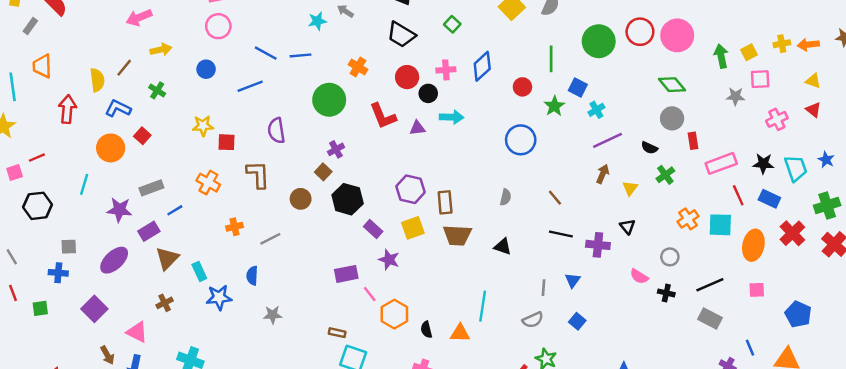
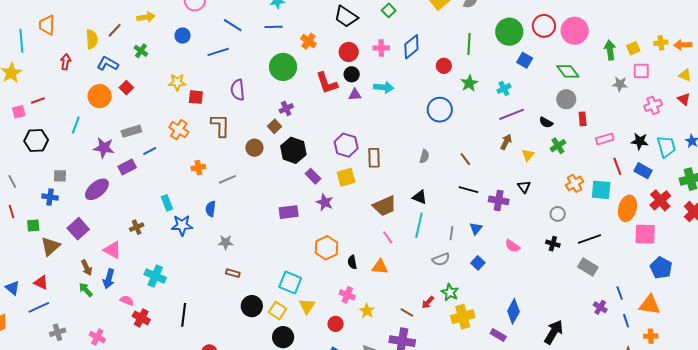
blue line: (301, 55) -> (274, 27), moved
blue square: (578, 88) -> (525, 60), moved
black circle: (428, 93) -> (352, 74), moved
red arrow: (67, 109) -> (66, 62), size x0.7
pink rectangle: (721, 163) -> (605, 139), size x0.7
brown trapezoid: (457, 235) -> (385, 206), moved, turned -30
brown triangle: (167, 258) -> (50, 246), moved
pink semicircle: (639, 276) -> (512, 246), moved
pink square: (757, 290) -> (645, 234), moved, size x1.6
pink line: (370, 294) -> (388, 237), moved
cyan line: (483, 306) -> (419, 225), moved
brown rectangle: (337, 333) -> (233, 273), moved

